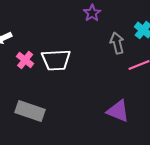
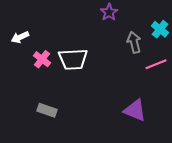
gray rectangle: (30, 111) -> (47, 110), size x0.7

